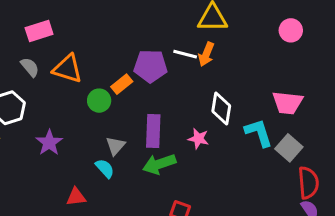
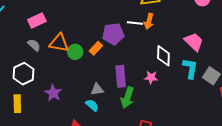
green circle: (99, 101) -> (75, 52), moved
pink trapezoid: (288, 103) -> (194, 42), moved, turned -135
cyan L-shape: (259, 133) -> (190, 68), turned 35
gray triangle: (116, 146) -> (97, 89), turned 48
green arrow: (159, 164) -> (127, 98), turned -45

